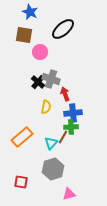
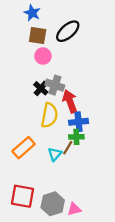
brown square: (24, 35) -> (38, 36), moved
red arrow: (65, 94) -> (70, 101), size x1.5
yellow semicircle: (46, 107) -> (49, 115), size x1.6
gray hexagon: (53, 169) -> (53, 204), moved
red square: (21, 182) -> (22, 196), size x1.6

